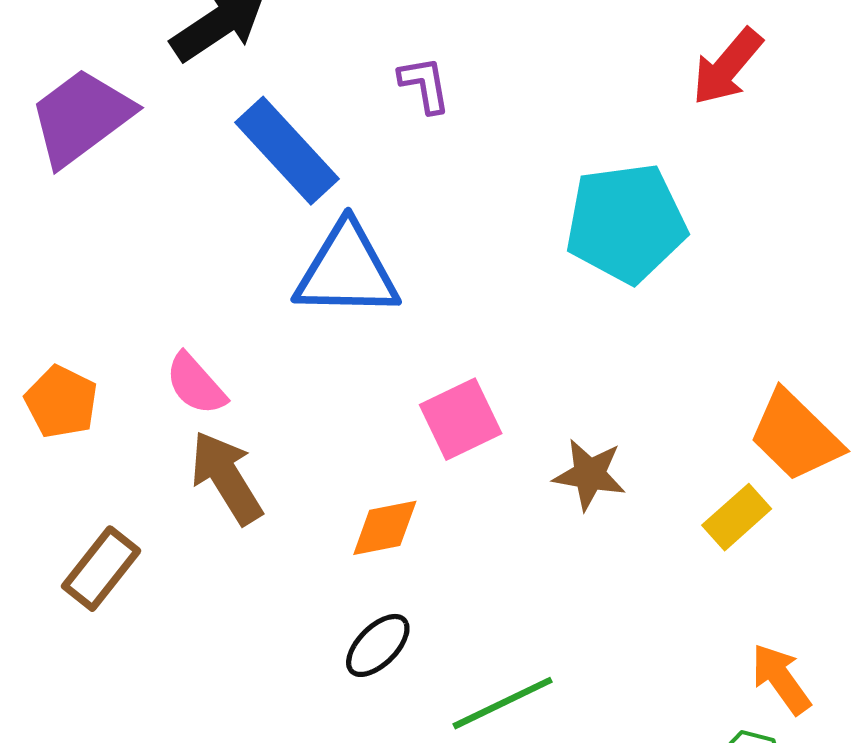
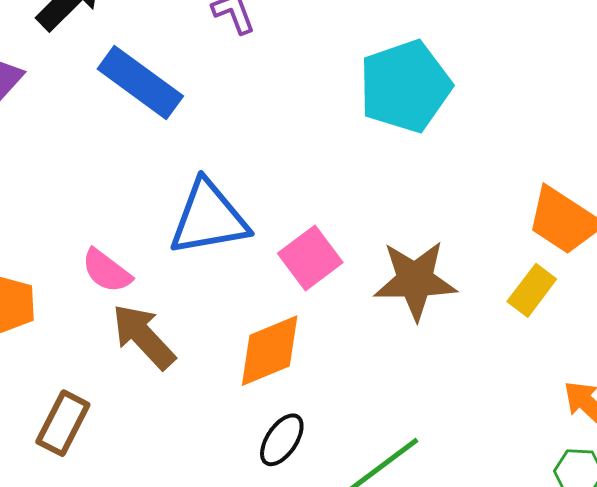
blue triangle: (347, 271) -> (209, 218), moved
brown star: (589, 475) -> (415, 280), size x1.5
orange diamond: (385, 528) -> (270, 351), size x1.4

